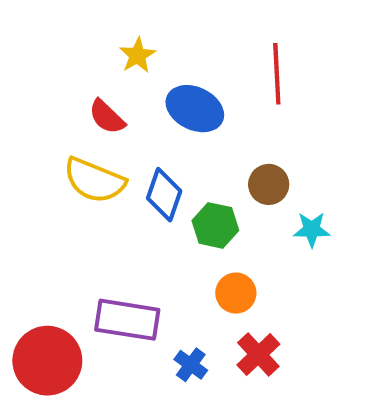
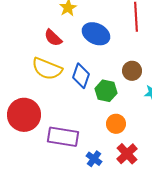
red circle: (47, 361) -> (24, 115), moved

